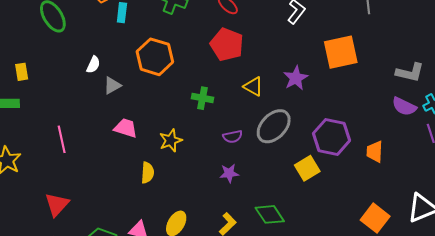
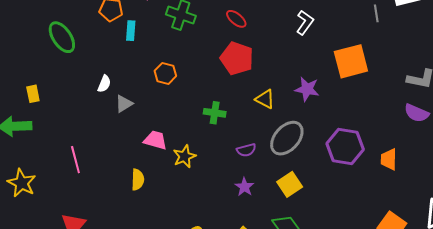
orange hexagon: (155, 57) -> (165, 73), size x0.6
purple star: (296, 78) -> (307, 89), turned -30
pink trapezoid: (126, 128) -> (155, 140), moved
yellow square: (307, 168) -> (290, 184), moved
yellow semicircle: (148, 173) -> (138, 180), moved
purple star: (229, 173) -> (244, 187), turned -30

